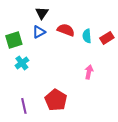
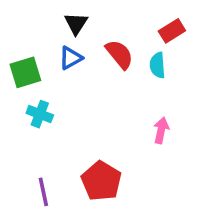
red semicircle: (66, 30) -> (119, 54), turned 30
red rectangle: (107, 38) -> (172, 31), moved
cyan cross: (22, 63) -> (40, 114), turned -32

